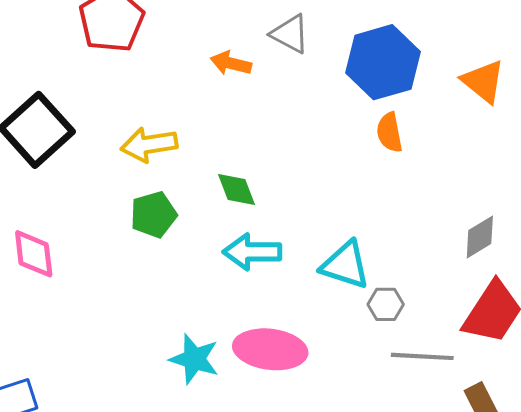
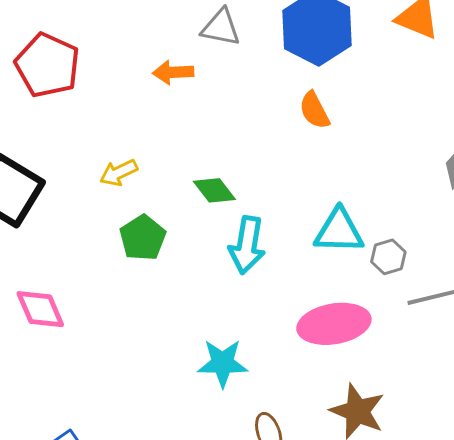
orange semicircle: (389, 132) -> (314, 110), moved
yellow arrow: (149, 145) -> (119, 173), size x0.7
cyan arrow: (252, 252) -> (247, 245), turned -64
pink ellipse: (270, 349) -> (334, 324), moved

